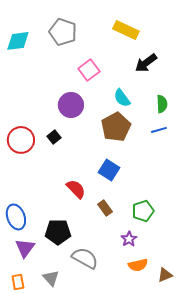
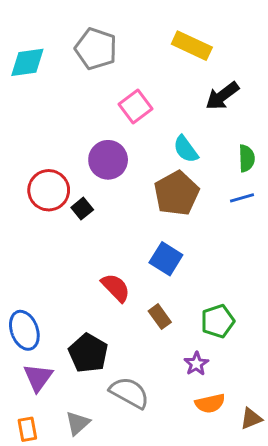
red circle: (21, 140) -> (49, 190), moved
black pentagon: (58, 232) -> (88, 353), turned 30
gray triangle: (51, 278) -> (78, 423), turned 30

